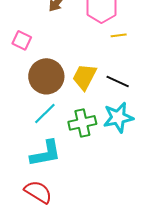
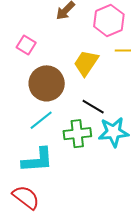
yellow trapezoid: (84, 77) -> (86, 63), moved
black line: (118, 81) -> (93, 107), moved

